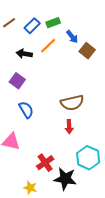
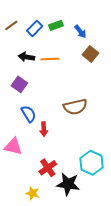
blue arrow: (72, 37) -> (80, 32), moved
orange line: (48, 46) -> (50, 59), moved, turned 42
red arrow: (69, 127) -> (44, 129), moved

